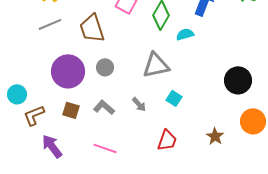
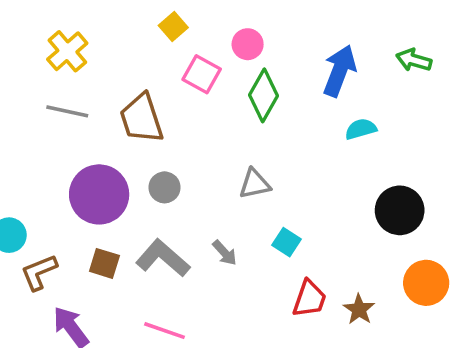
gray line: (50, 24) -> (67, 111), turned 35
cyan semicircle: (185, 34) -> (361, 129), moved
gray triangle: (156, 65) -> (255, 184), size x0.7
gray L-shape: (104, 107) -> (163, 258), size x1.4
red trapezoid: (167, 140) -> (309, 299), moved

